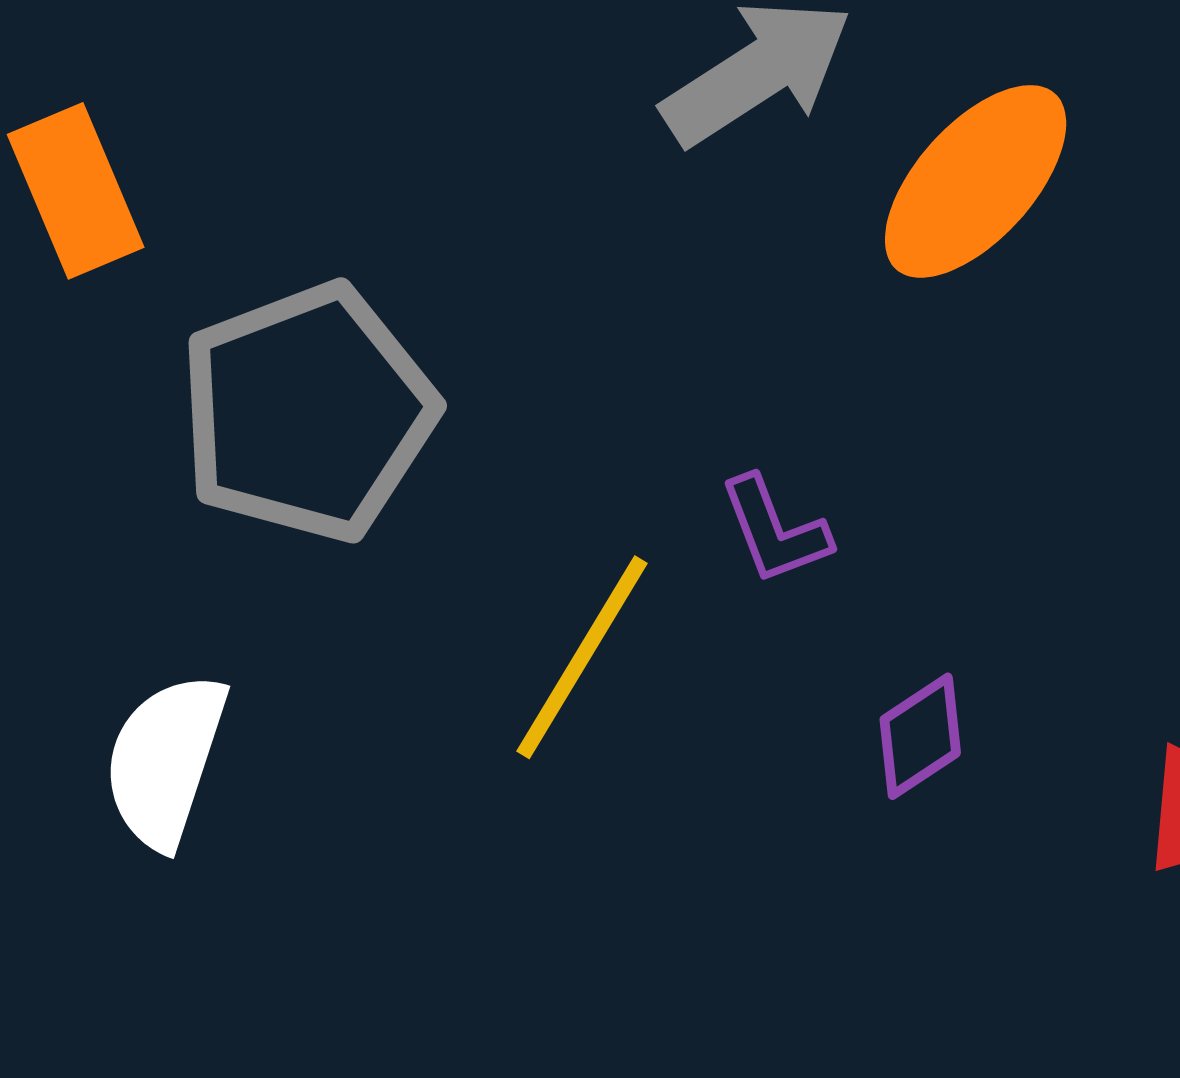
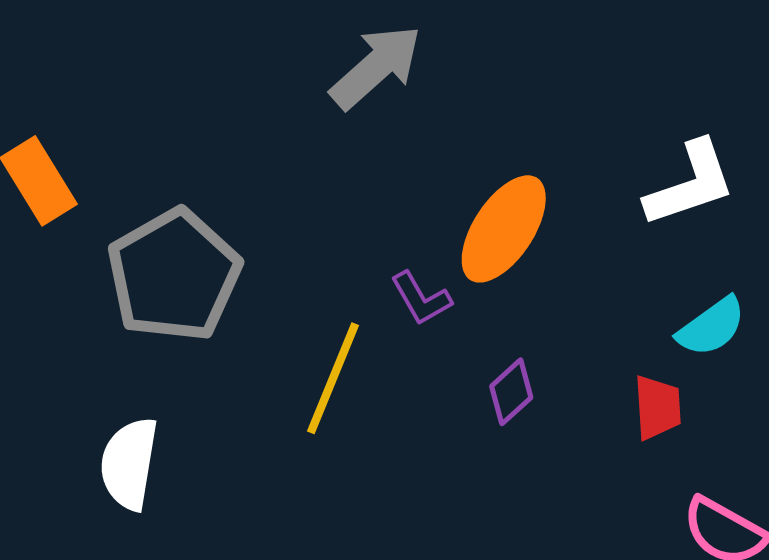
orange ellipse: (976, 181) -> (504, 229), moved

